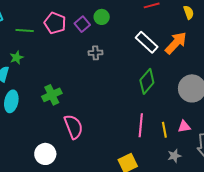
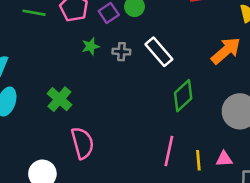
white rectangle: (147, 42) -> (159, 52), moved
green star: (17, 58) -> (91, 46), moved
green cross: (52, 95) -> (59, 99), turned -30

